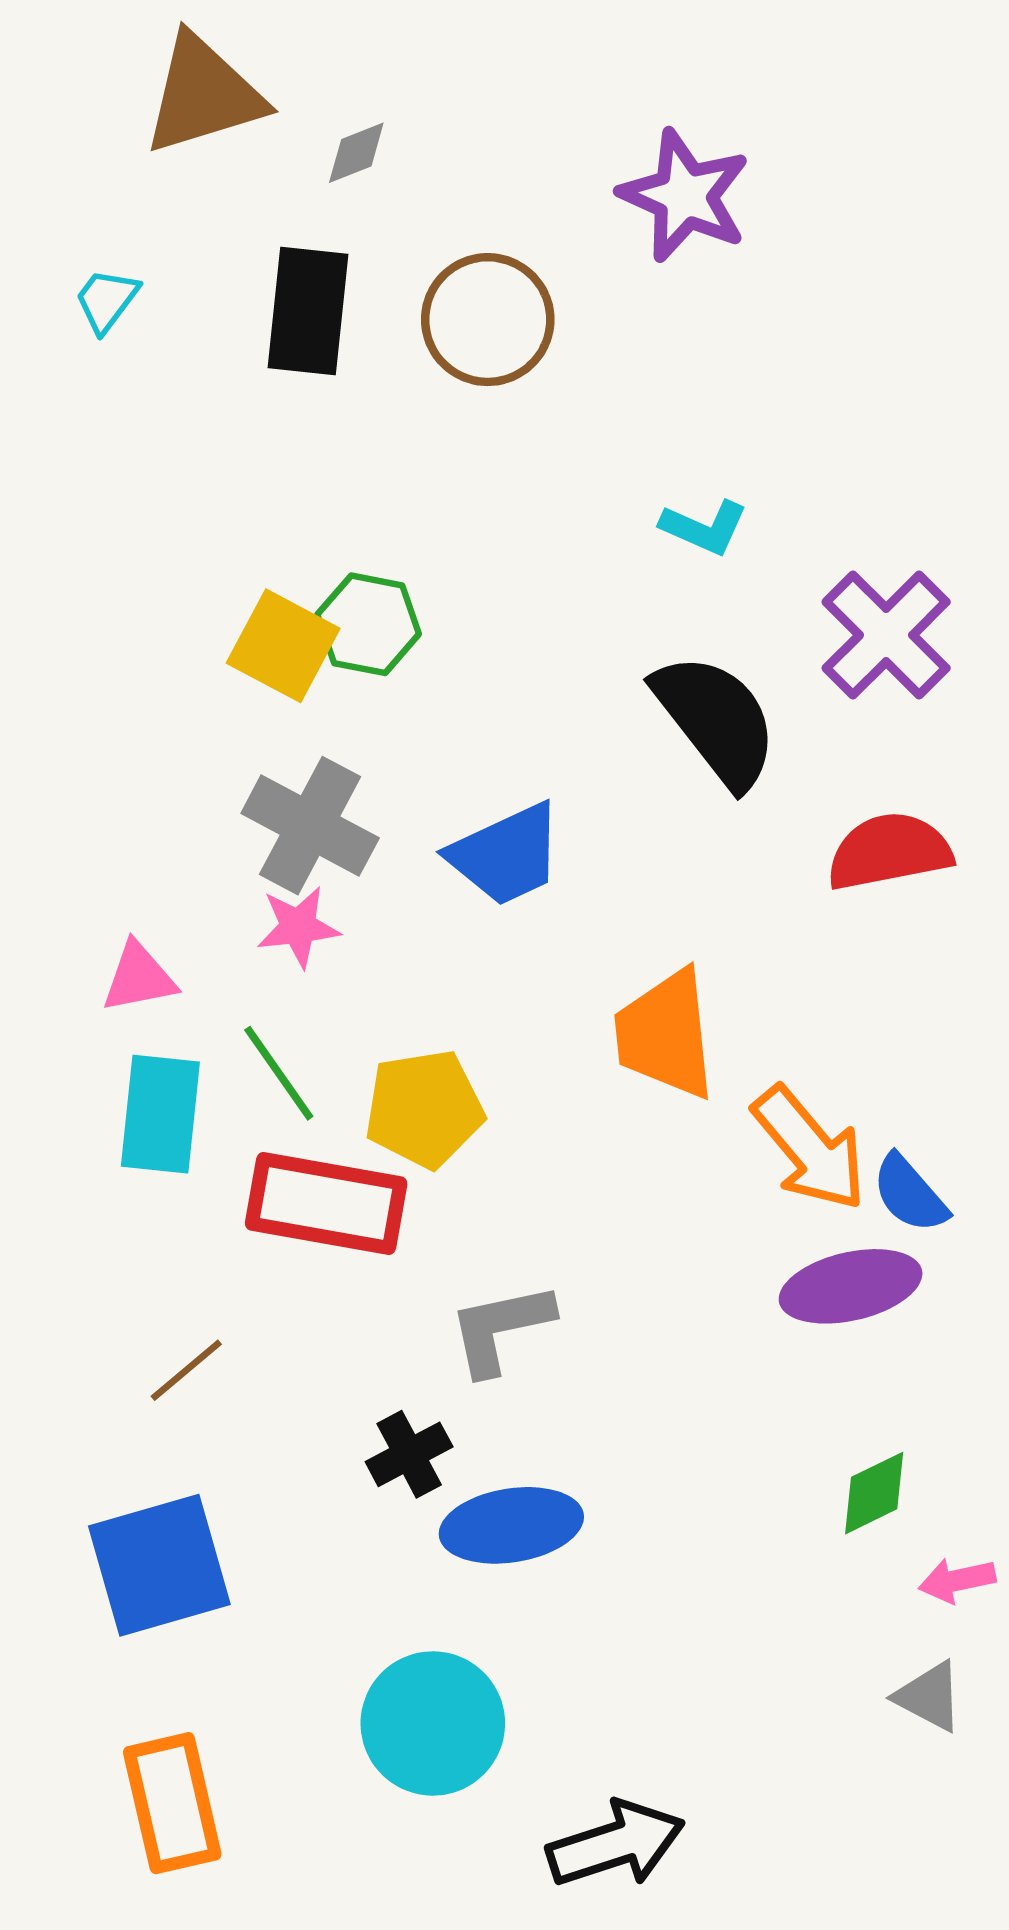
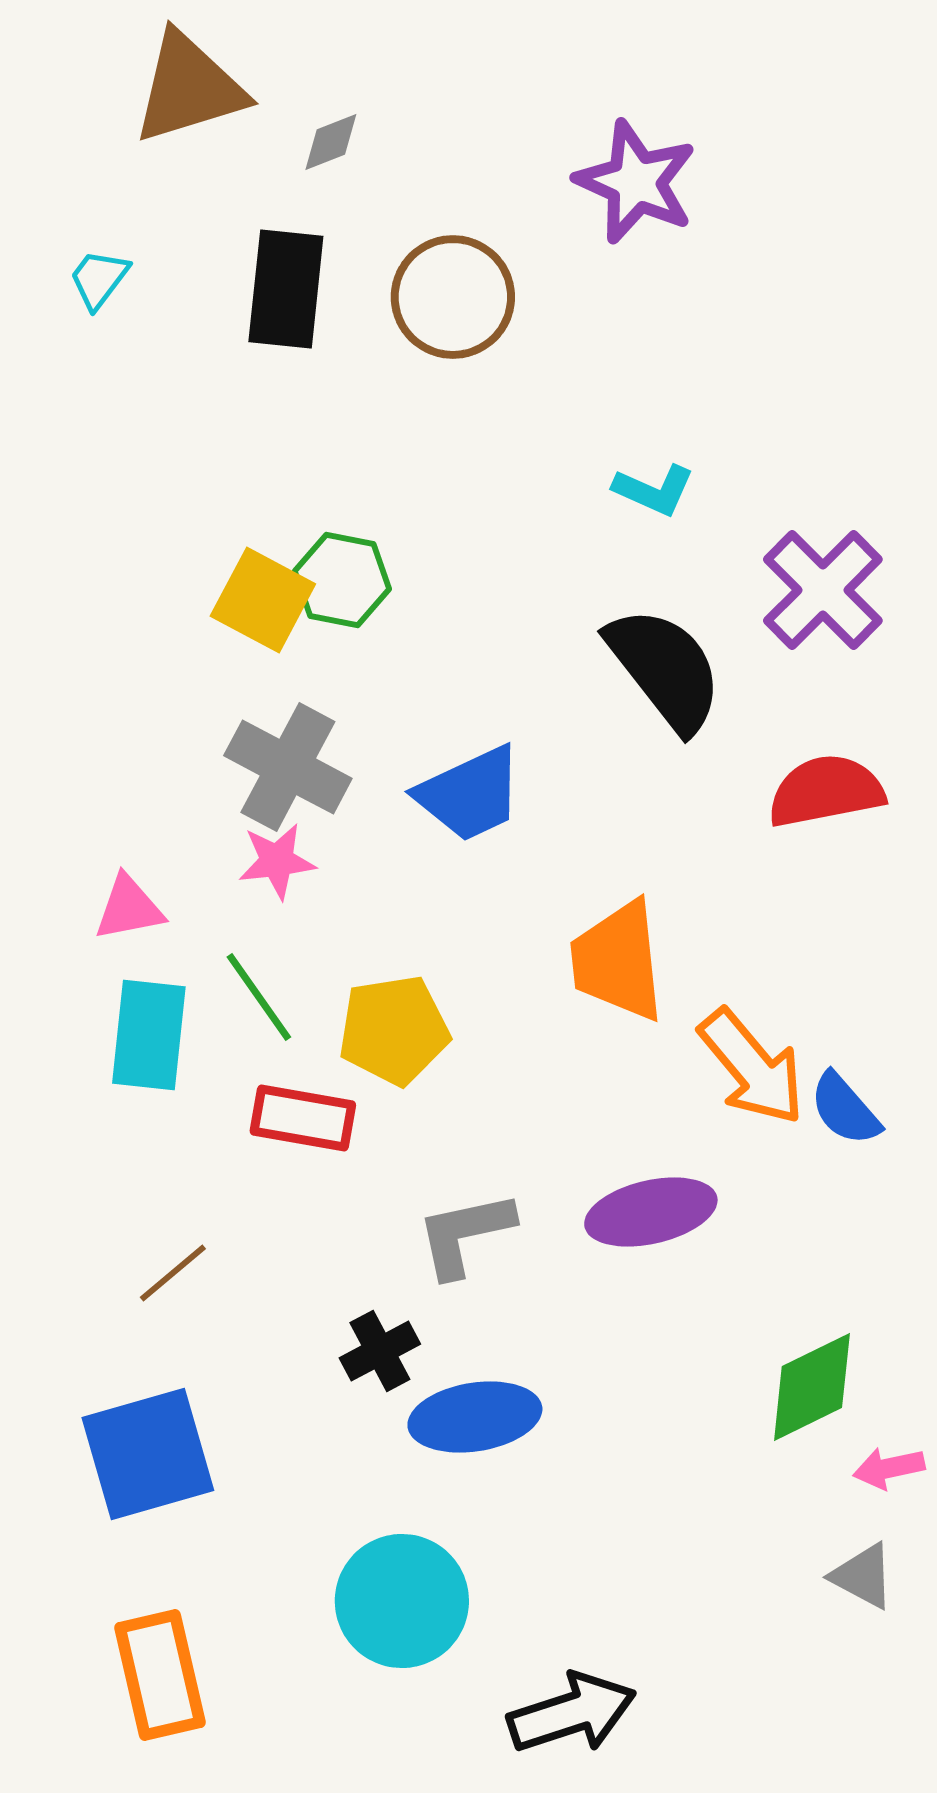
red rectangle: (326, 1203) -> (303, 1118), size x0.7
purple ellipse: (851, 1286) -> (651, 1212), moved
green diamond: (874, 1493) -> (812, 1387), size x1.4

